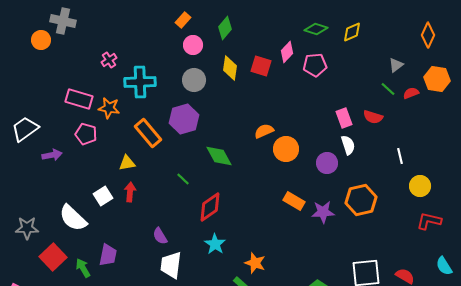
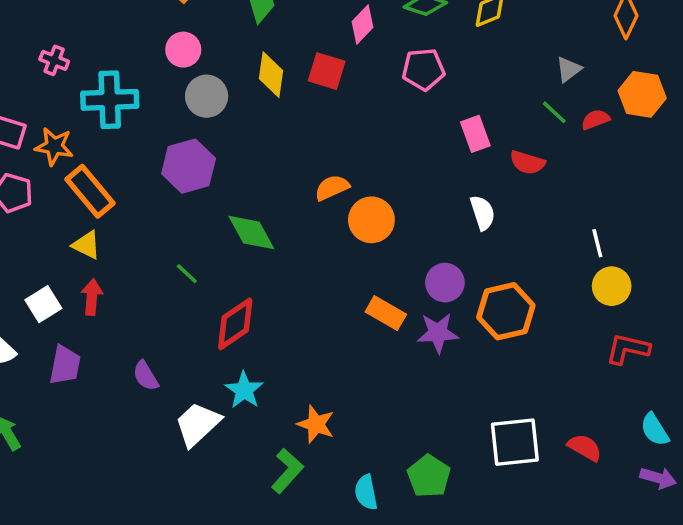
pink circle: (193, 45) -> (183, 50), moved
pink diamond: (287, 52) -> (362, 24), moved
pink cross: (109, 60) -> (54, 60), turned -35
pink rectangle: (344, 118) -> (475, 134), moved
orange rectangle: (148, 133) -> (90, 191), moved
white line: (400, 156) -> (597, 243), moved
yellow triangle: (127, 163) -> (86, 245), turned 36
purple circle: (327, 163) -> (445, 283), moved
purple trapezoid: (108, 255) -> (65, 365), moved
white trapezoid: (171, 265) -> (198, 424), moved, turned 40

